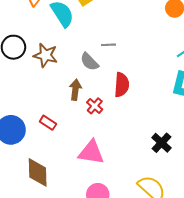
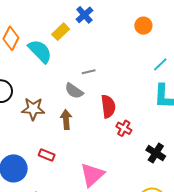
brown star: (45, 55) -> (33, 109), moved
red cross: (95, 106) -> (124, 128), moved
pink triangle: (91, 152) -> (92, 175), turned -40

